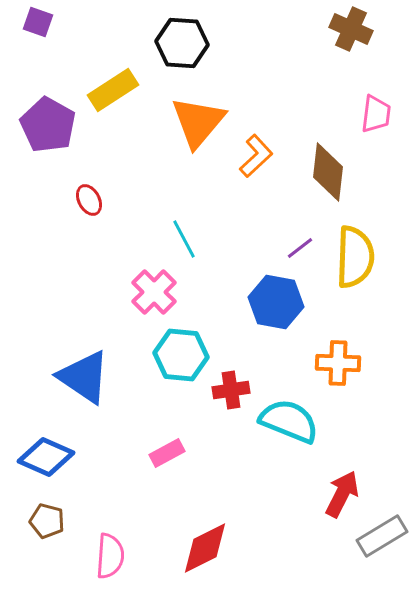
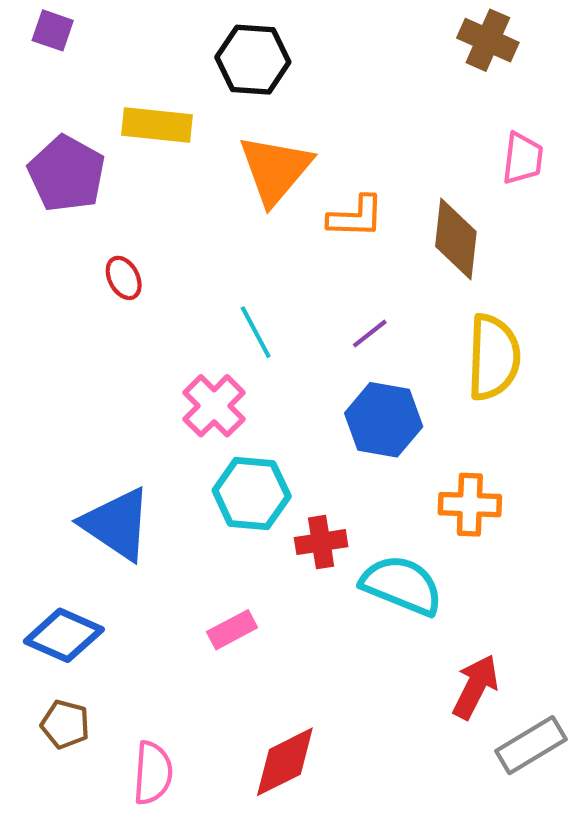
yellow rectangle: (113, 90) -> (157, 125), turned 39
orange L-shape: (256, 156) -> (356, 217), turned 45
purple line: (300, 248) -> (370, 334), moved

